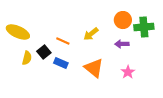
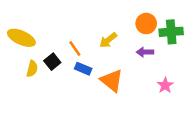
orange line: (63, 41) -> (75, 48), turned 32
blue rectangle: (61, 63) -> (83, 69), moved
pink star: (128, 72) -> (165, 85), moved

